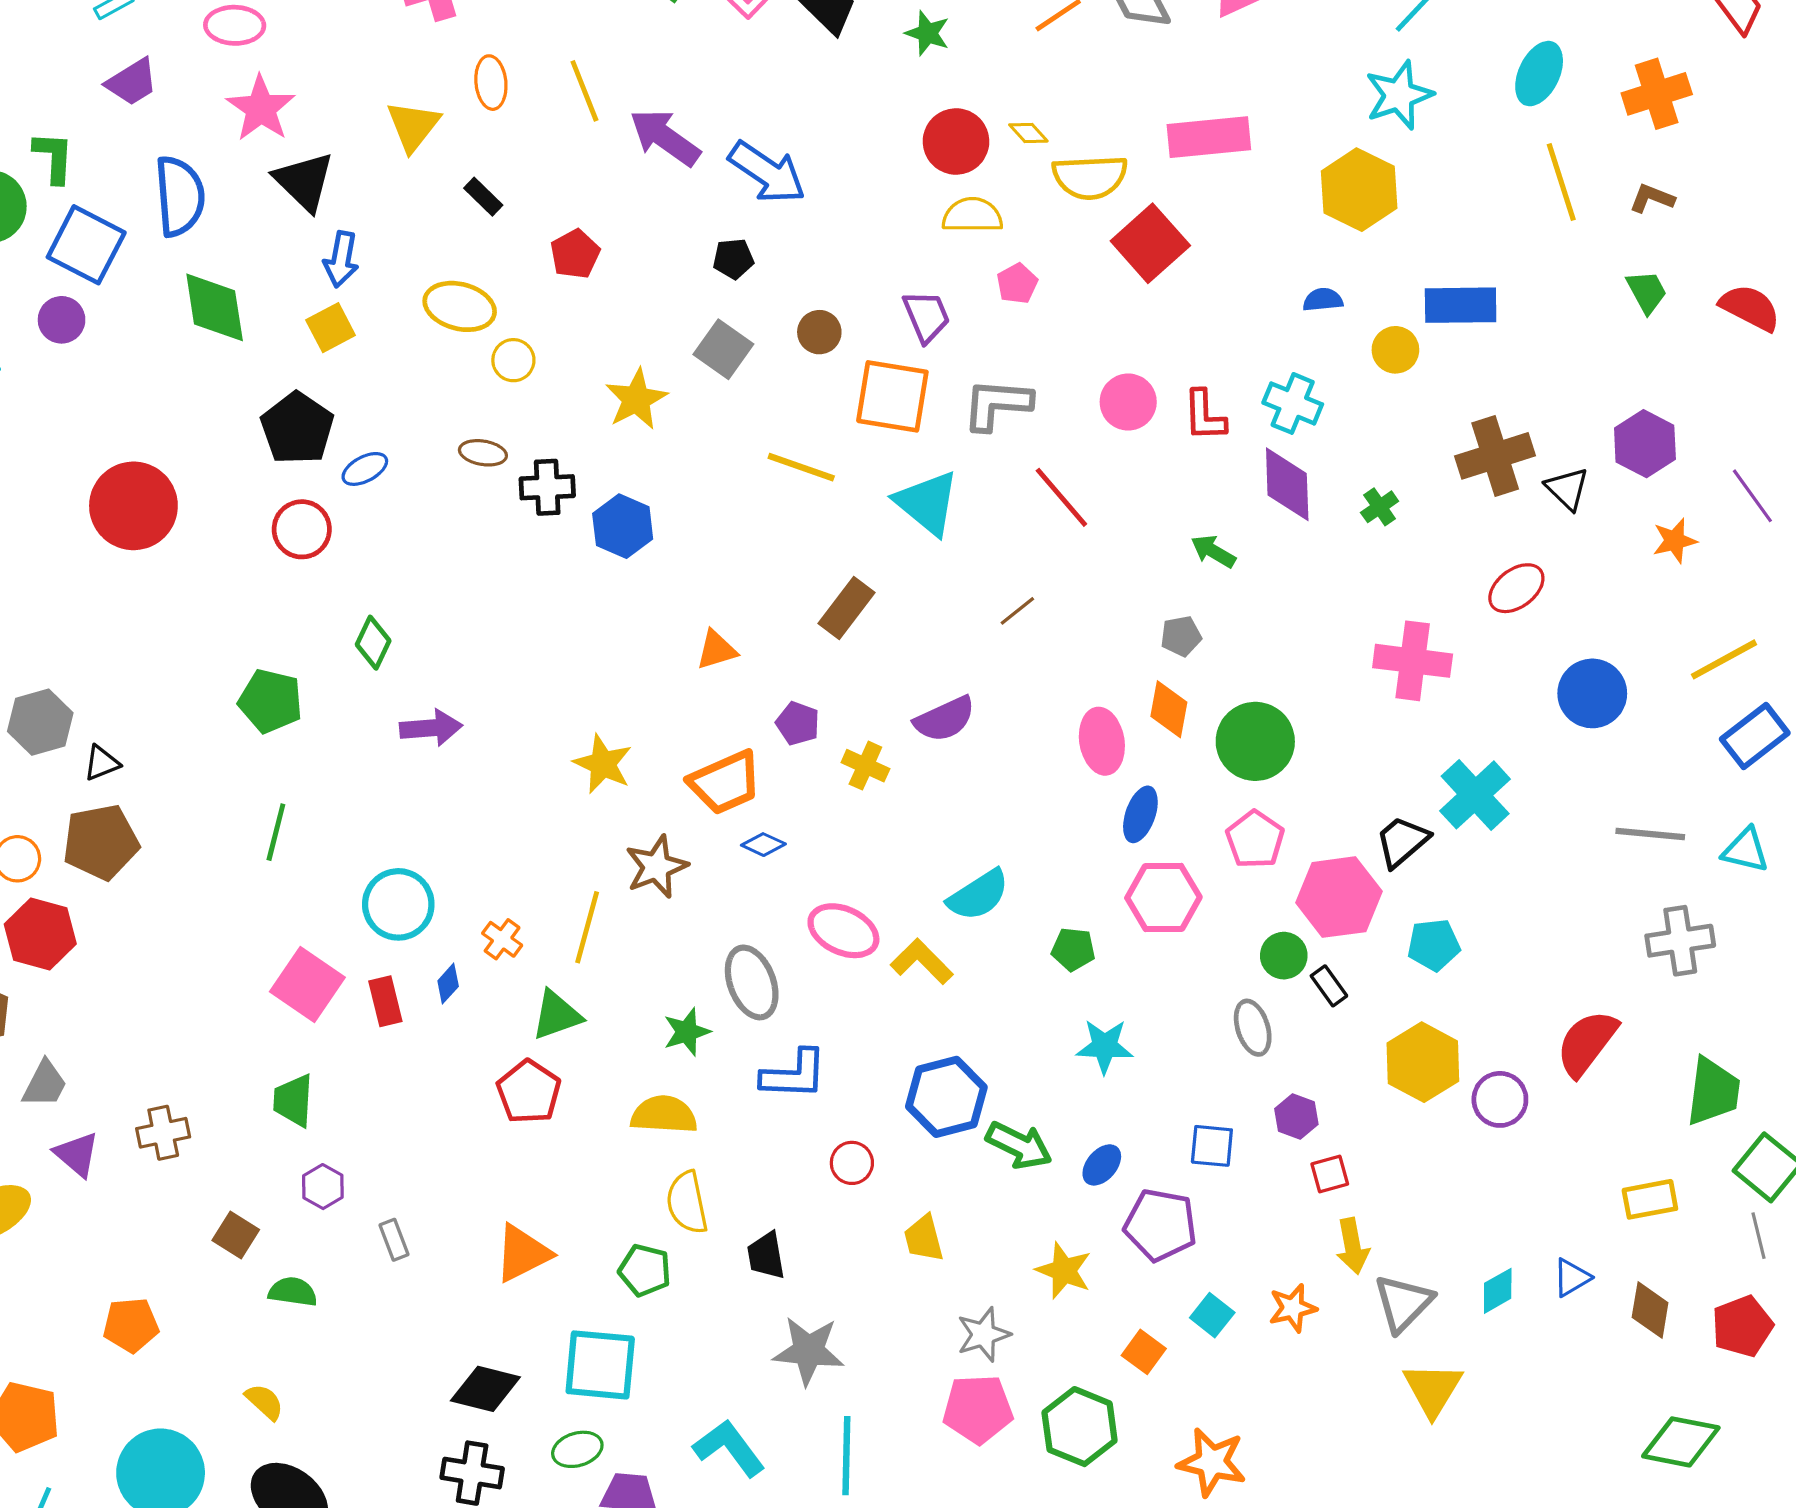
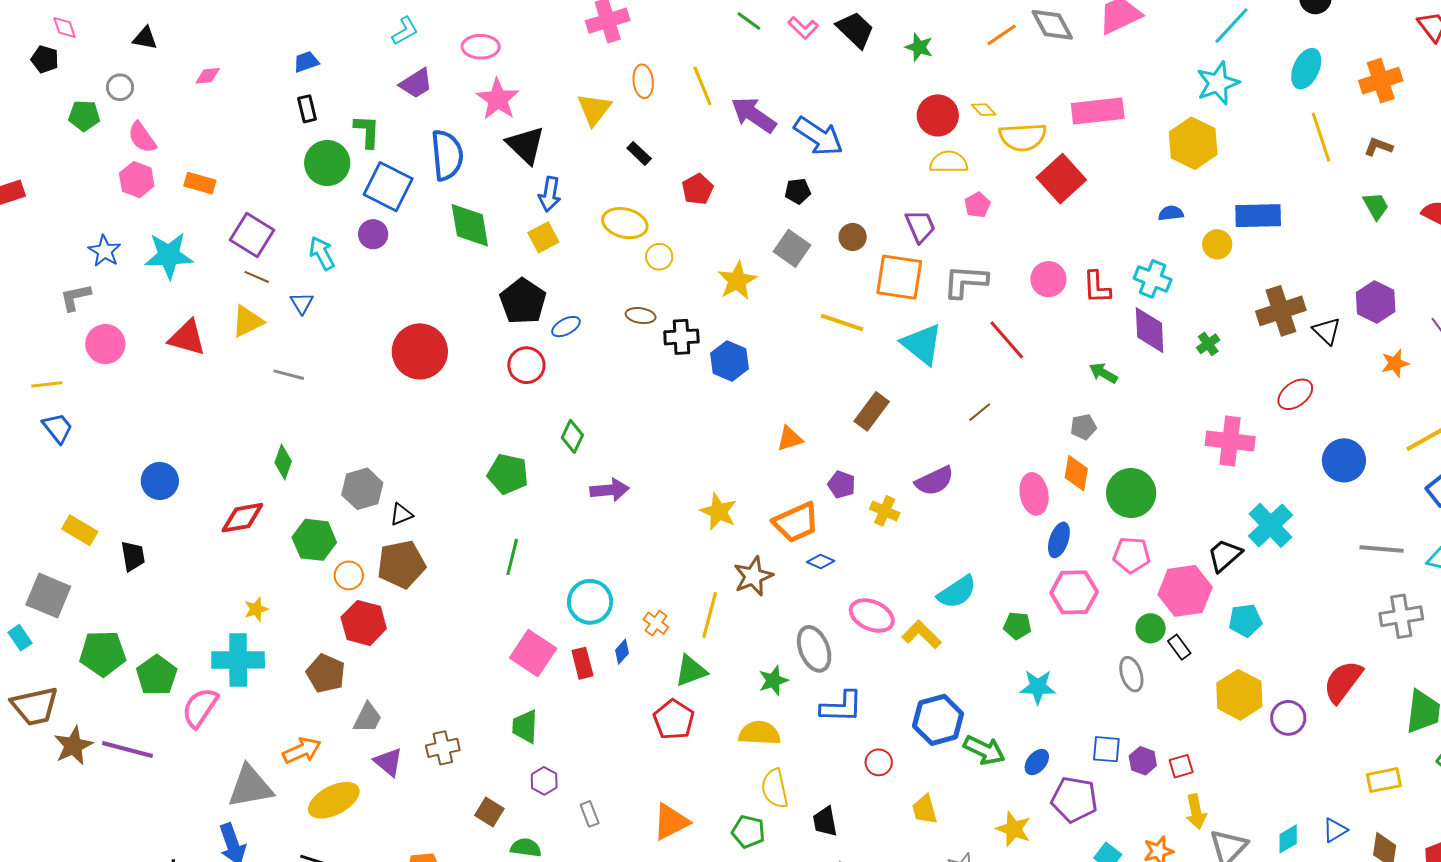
pink pentagon: (1255, 839) -> (1132, 555), turned -30
purple hexagon: (1296, 1117) -> (1143, 761), moved

